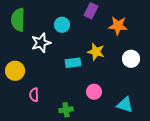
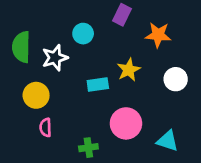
green semicircle: (18, 20) -> (21, 47), moved
yellow star: (96, 52) -> (129, 70), turned 30
yellow circle: (15, 71) -> (36, 95), moved
pink circle: (94, 92) -> (126, 123), size x1.5

